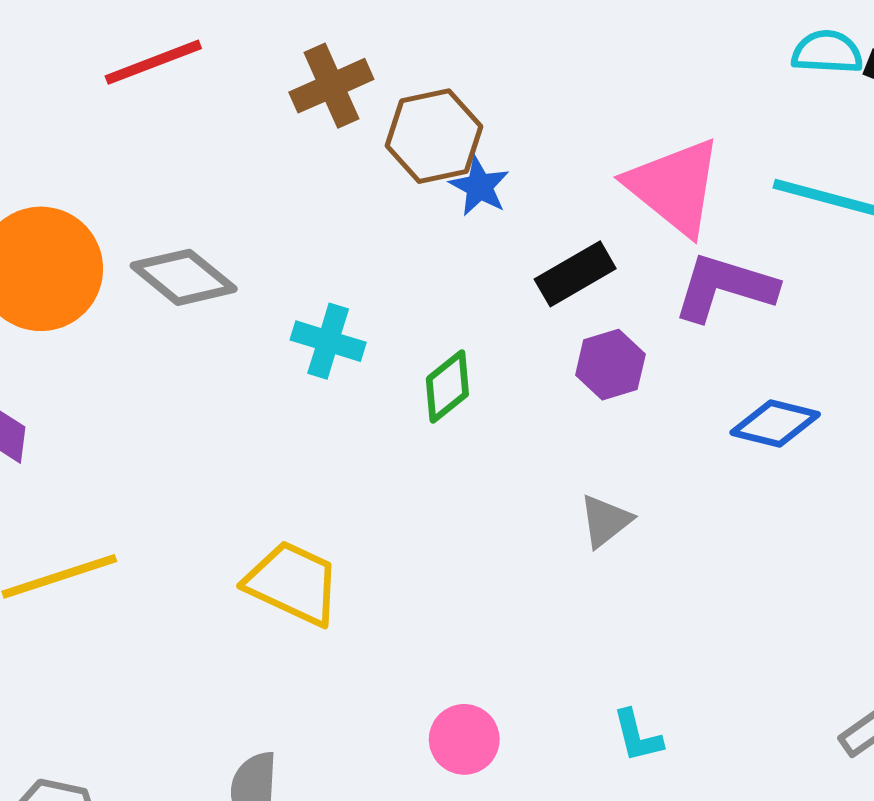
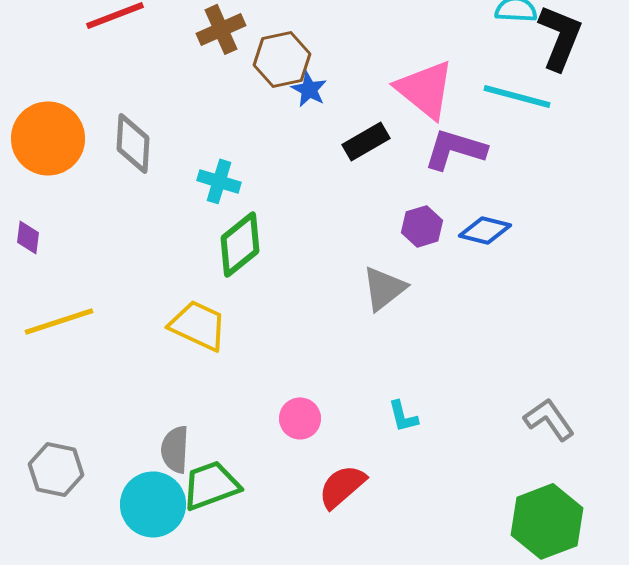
gray diamond: (184, 277) -> (133, 143), turned 54
purple hexagon: (610, 365) -> (422, 226), moved
green diamond: (447, 386) -> (240, 244), moved, size x1.5
gray triangle: (605, 521) -> (384, 288), size x1.4

